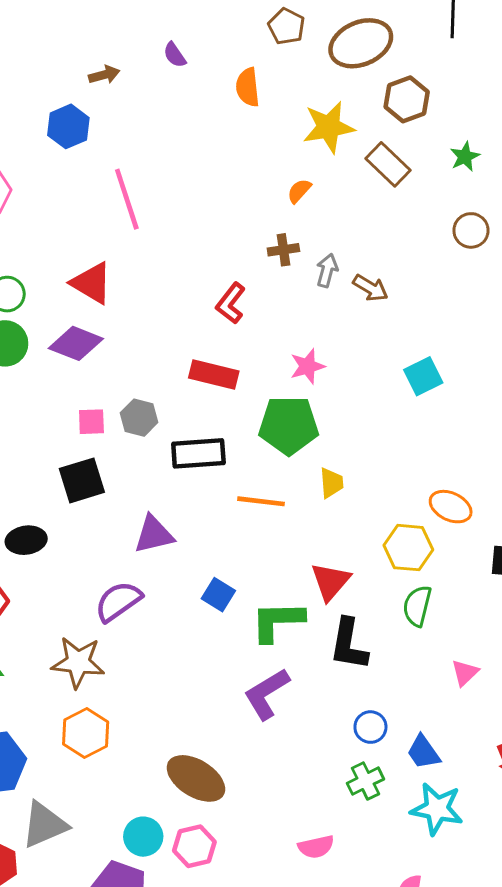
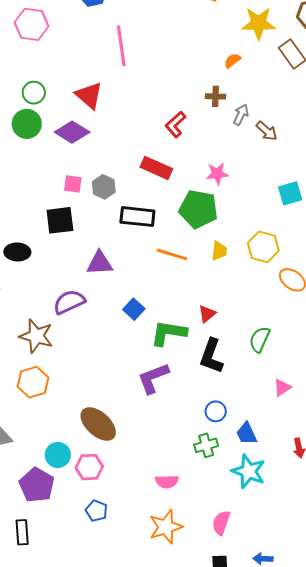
yellow hexagon: (408, 548) -> (263, 247), moved
red triangle: (330, 582) -> (207, 314), size x0.7

